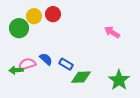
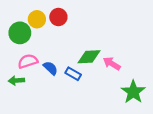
pink arrow: (112, 32) -> (112, 64), moved
pink semicircle: (27, 64) -> (28, 61), moved
green diamond: (81, 77) -> (89, 57), moved

